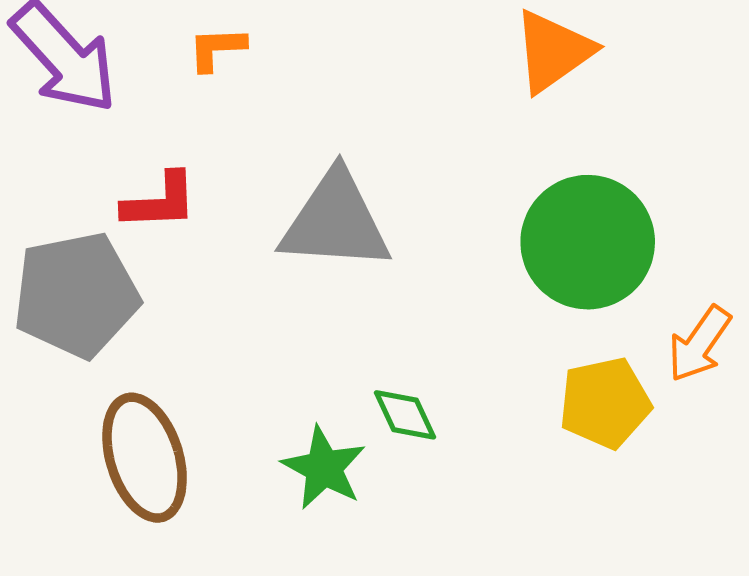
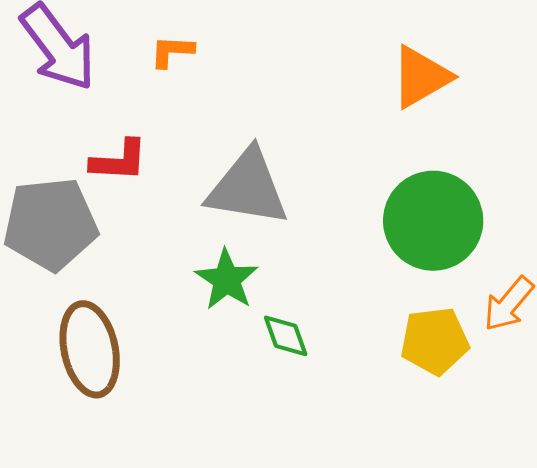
green star: (324, 468) -> (227, 280), moved

